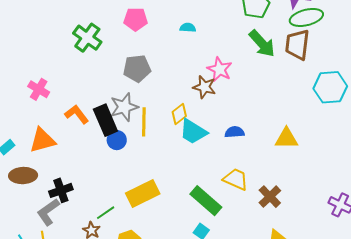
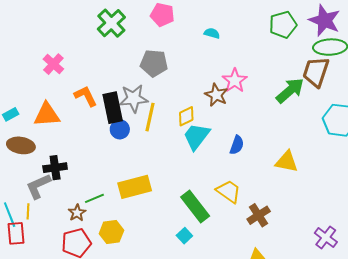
green arrow: (262, 44) -> (290, 91), moved, turned -100
cyan trapezoid: (193, 132) -> (196, 136), turned 84
blue semicircle: (235, 132) -> (237, 145), turned 102

